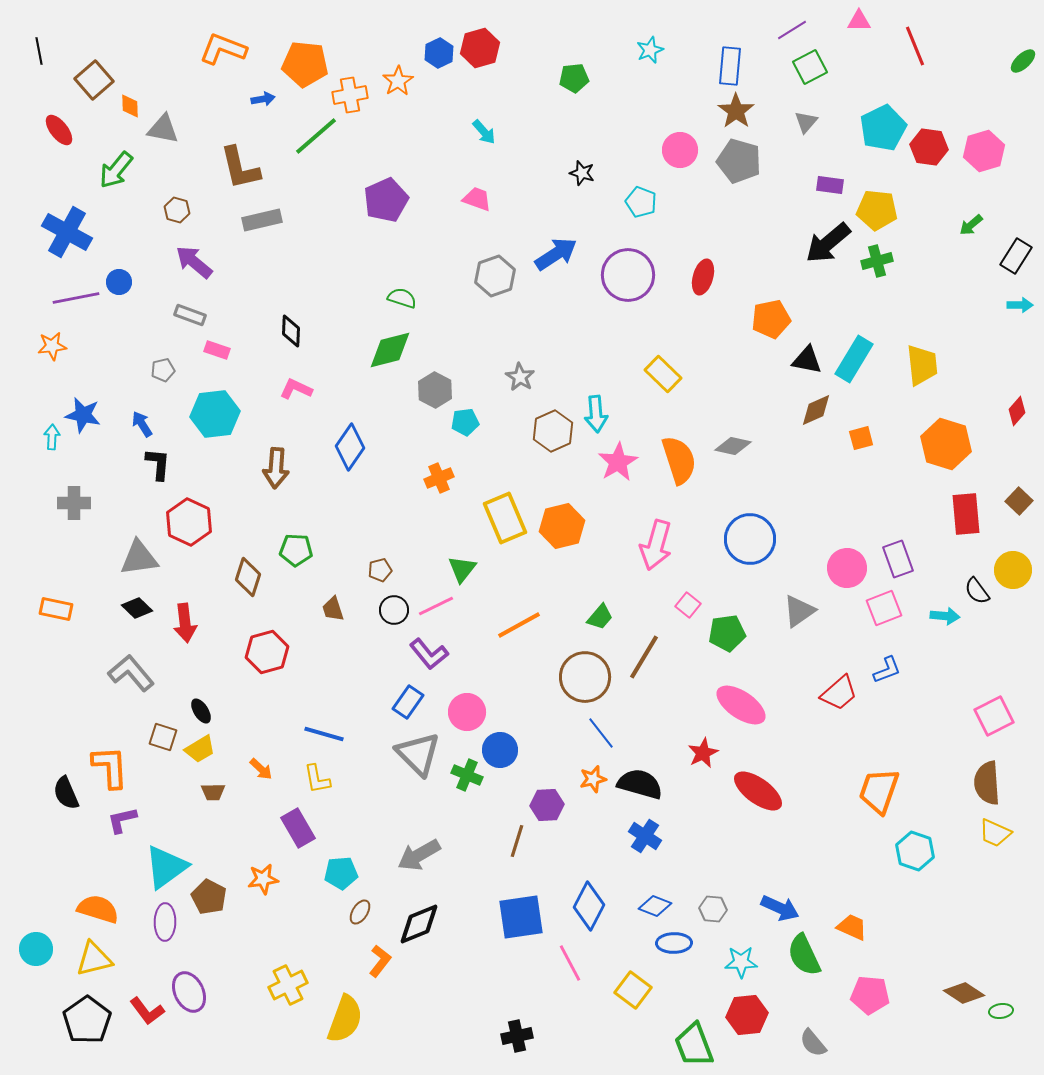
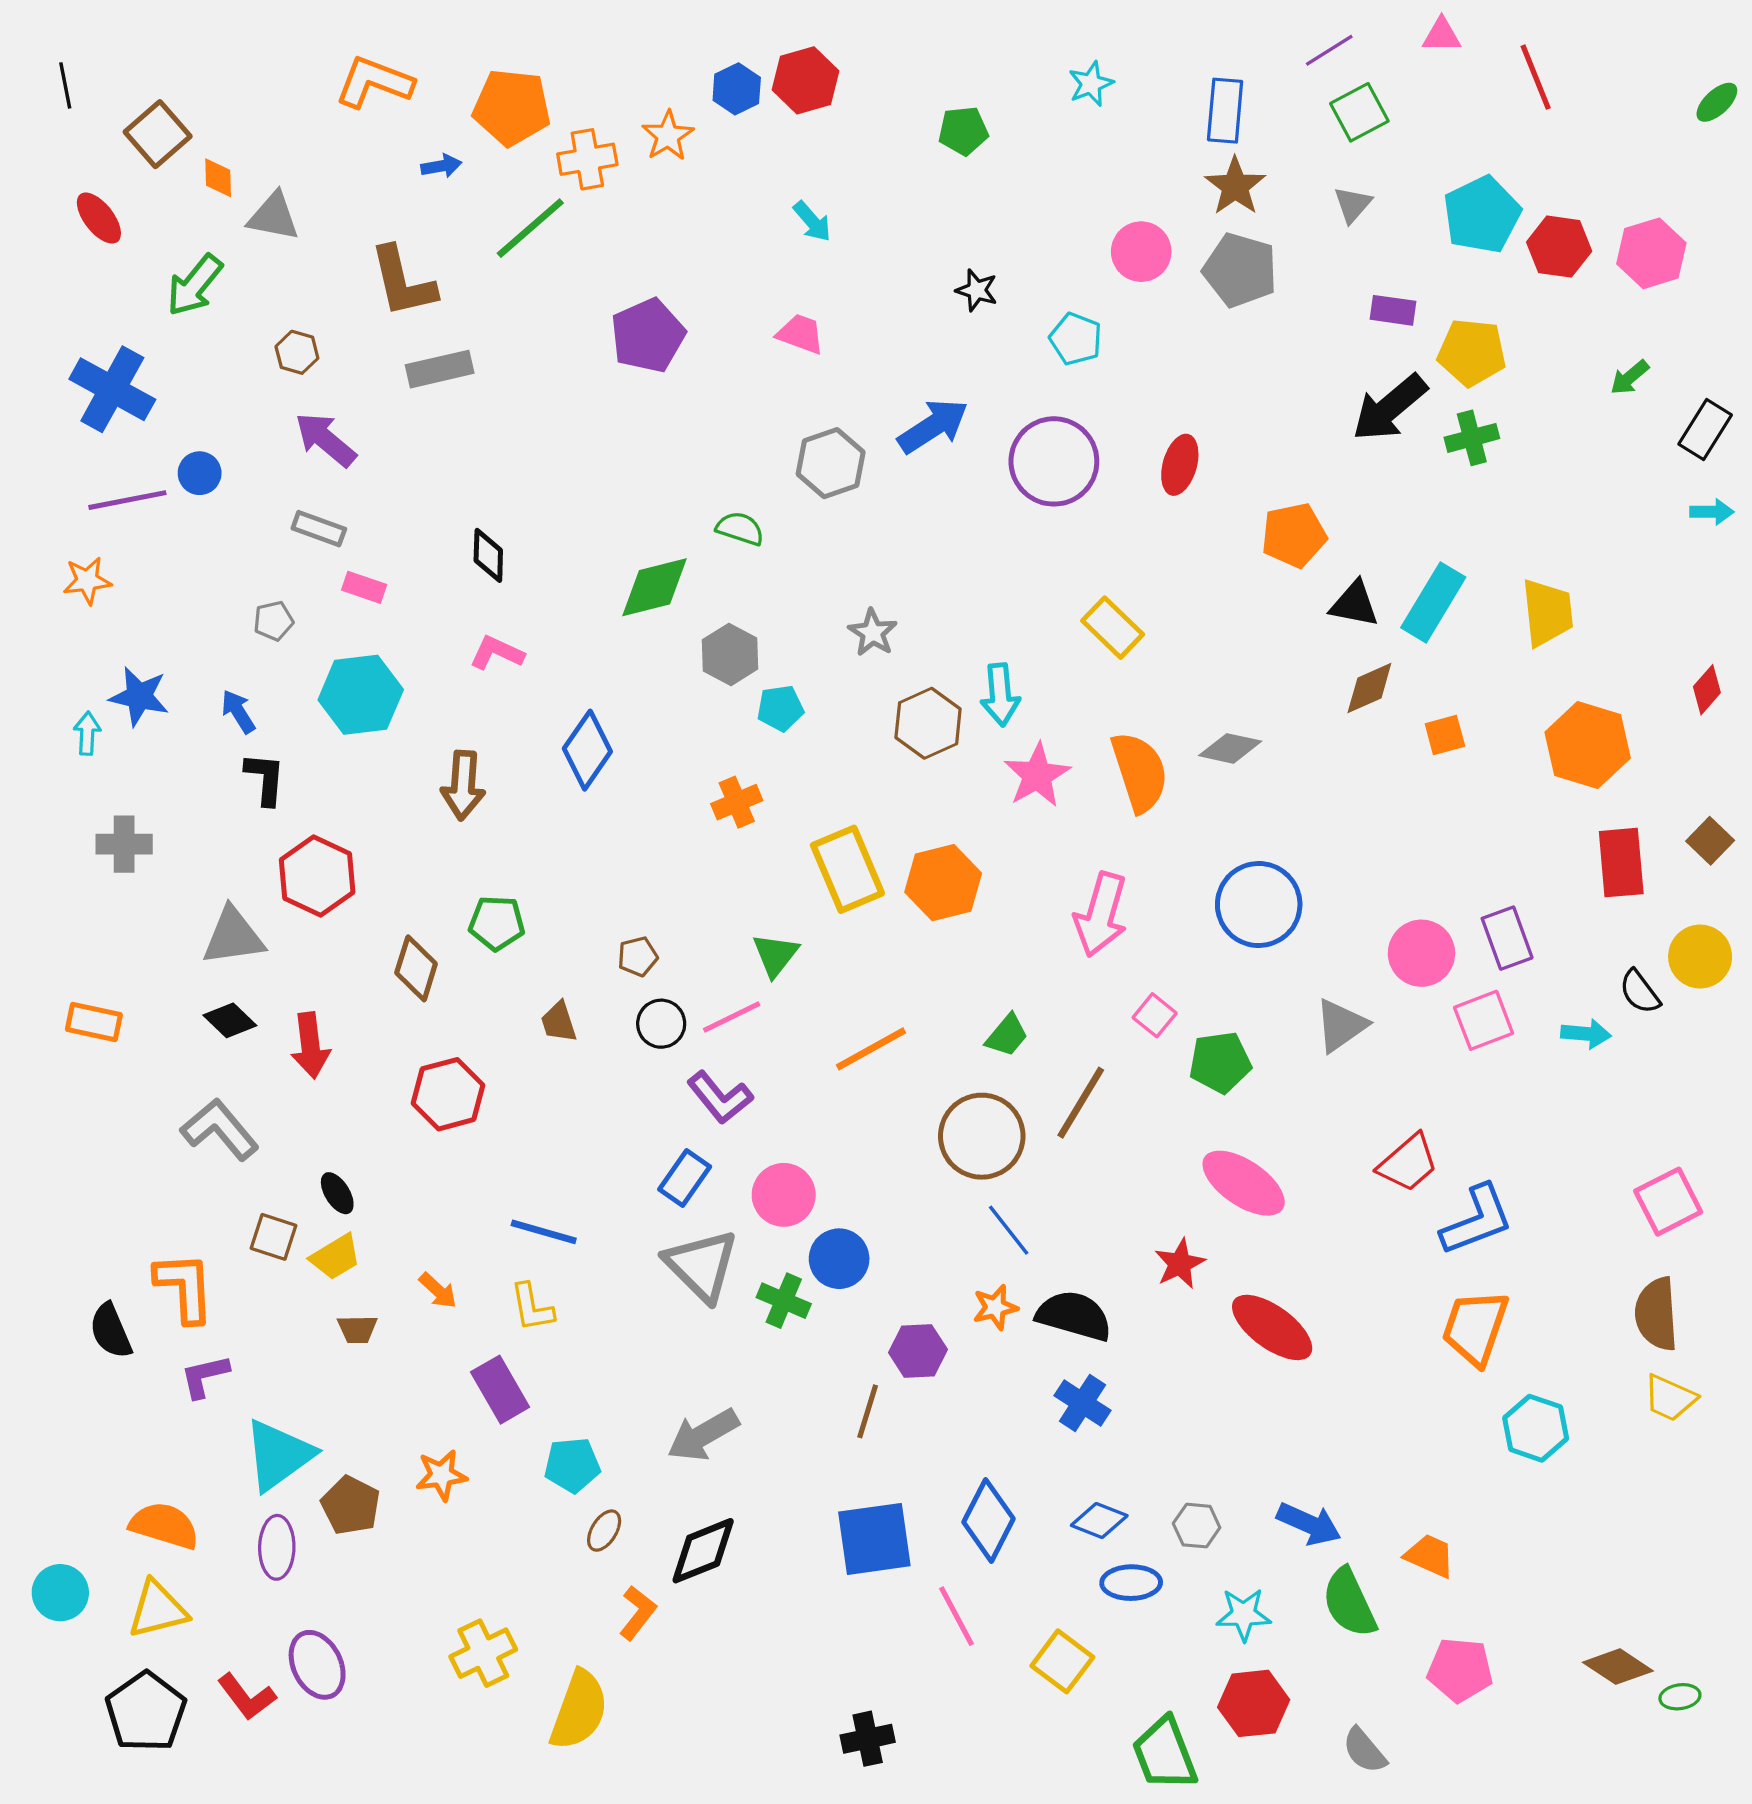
green semicircle: (402, 298) -> (740, 529), moved
blue L-shape: (887, 670) -> (1477, 1220), moved, size x1.6

